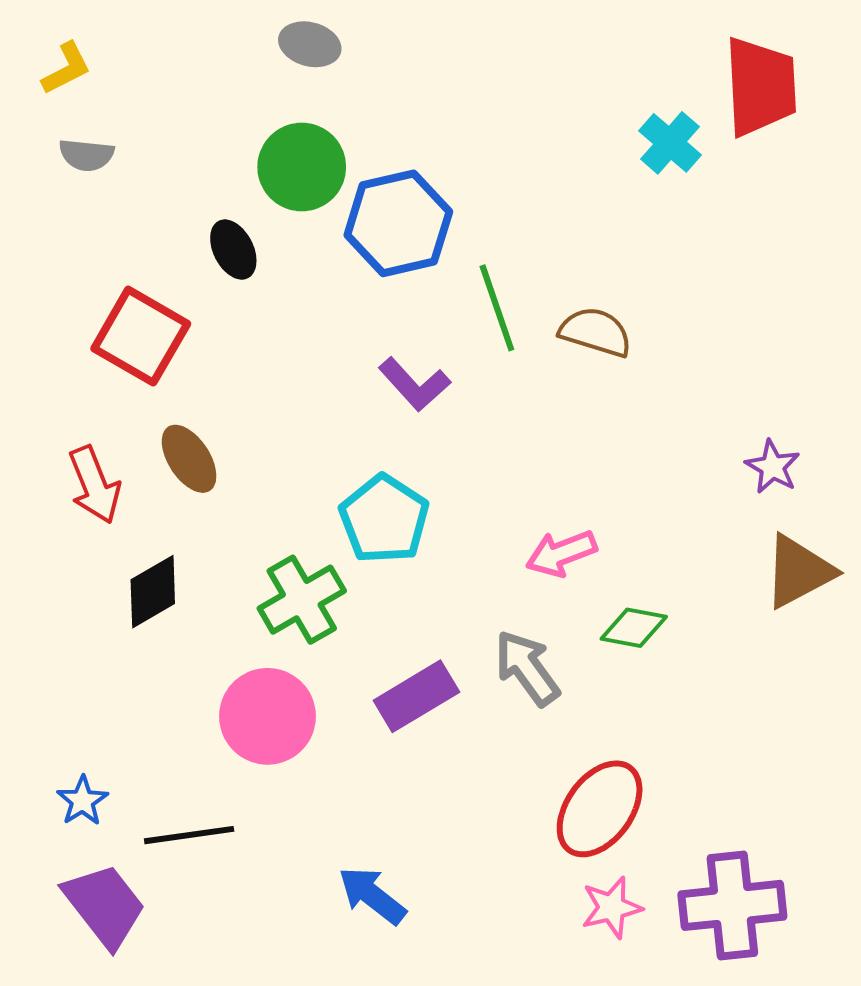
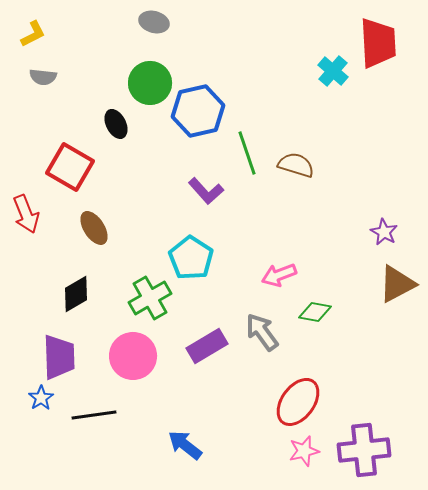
red arrow: (94, 485) -> (26, 214), moved
purple trapezoid: (105, 905) -> (59, 357), moved, turned 36

